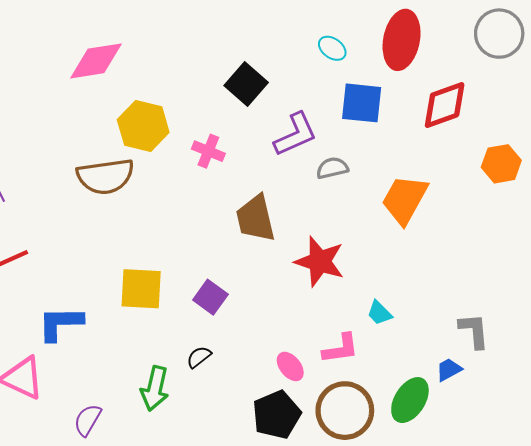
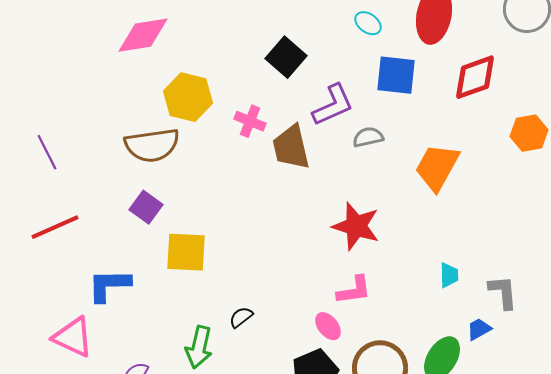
brown trapezoid: (256, 218) -> (291, 147), moved
purple square: (210, 297) -> (146, 207), moved
cyan trapezoid: (379, 313) -> (449, 275), moved, turned -136
pink L-shape: (341, 349) -> (354, 290), moved

